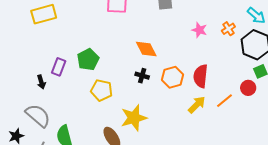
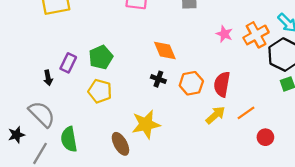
orange cross: (228, 29) -> (256, 35), size x1.6
red circle: (248, 88) -> (265, 137), moved
yellow pentagon: (102, 90) -> (100, 91), moved

